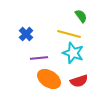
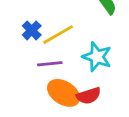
yellow line: (69, 34) -> (58, 35), moved, turned -45
red semicircle: (79, 81) -> (89, 96), moved

